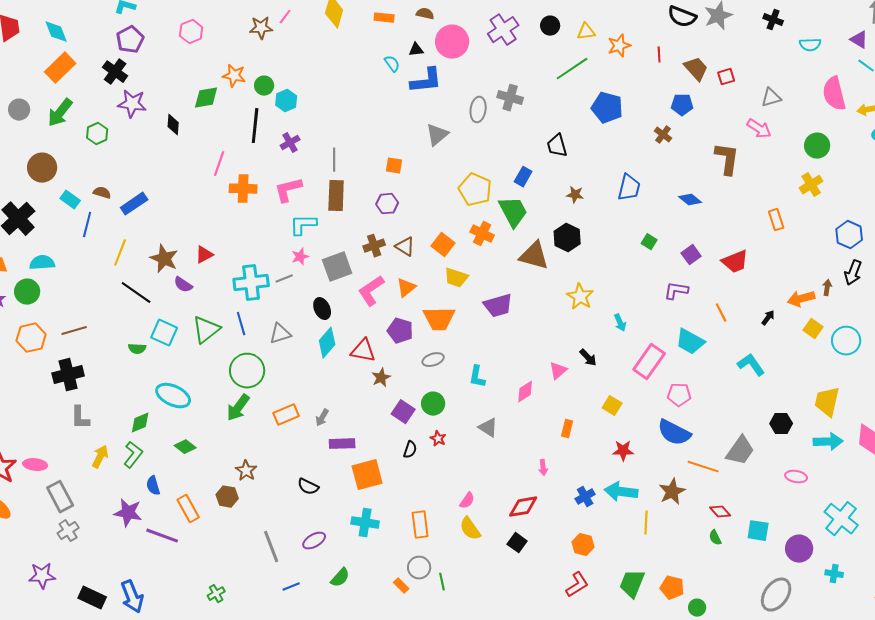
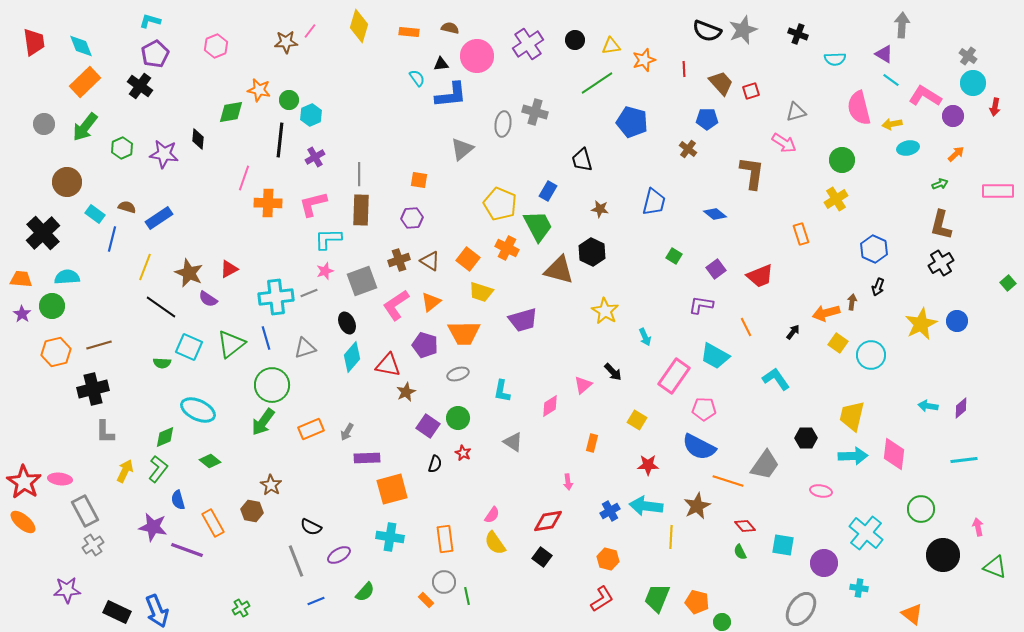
purple star: (132, 104) -> (164, 154), moved
black arrow: (853, 273) -> (878, 287), size x0.7
black semicircle: (308, 487) -> (311, 527), moved

